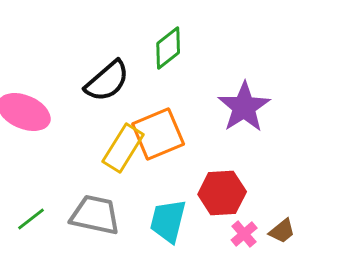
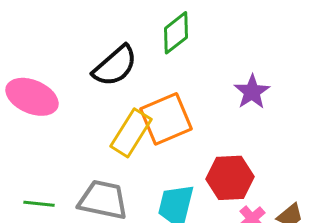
purple star: (244, 107) -> (252, 92), size x0.7
green line: (31, 219) -> (39, 204), turned 44

